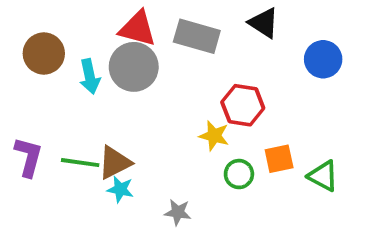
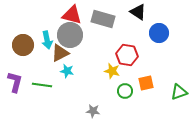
brown circle: (44, 53) -> (23, 45), moved
blue circle: (323, 59) -> (159, 33), moved
brown triangle: (115, 163) -> (60, 53), moved
green triangle: (323, 176) -> (179, 92), moved, turned -48
cyan star: (120, 189) -> (67, 71), moved

